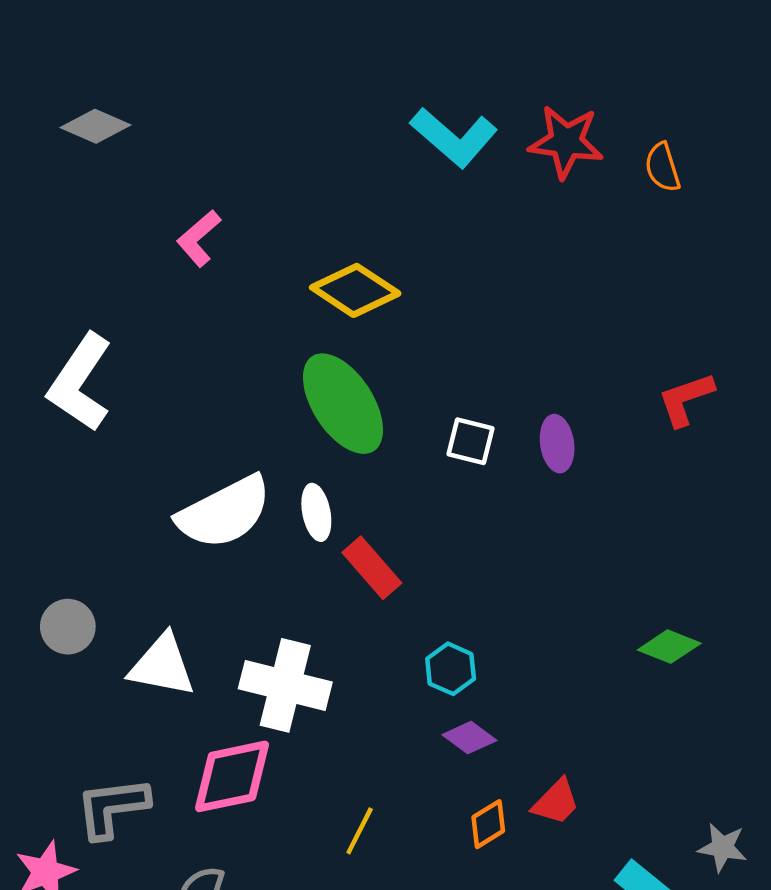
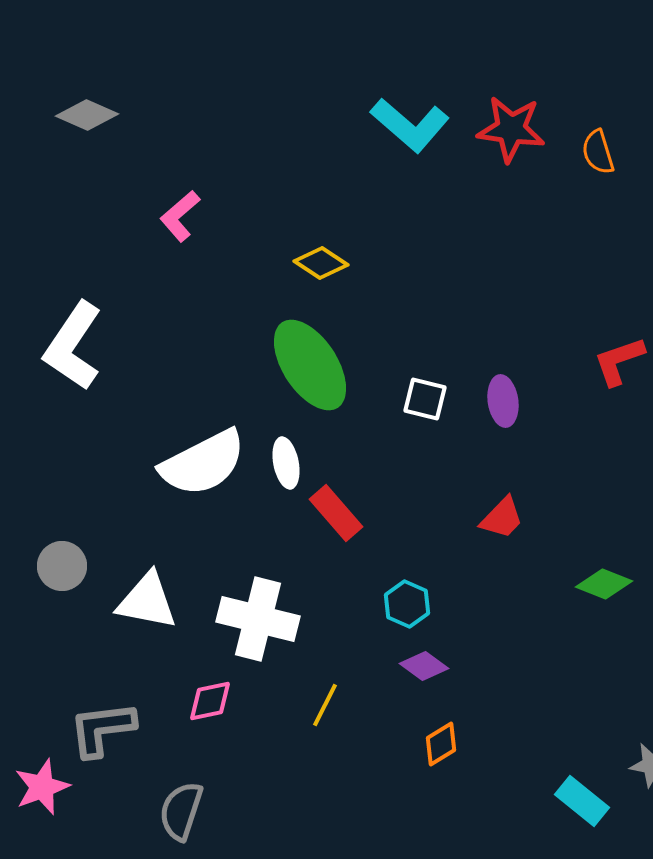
yellow diamond: (355, 290) -> (321, 263), size x0.7
pink diamond: (232, 776) -> (210, 701), size x0.6
red trapezoid: (556, 802) -> (502, 518), moved
yellow line: (360, 831) -> (325, 705), moved

